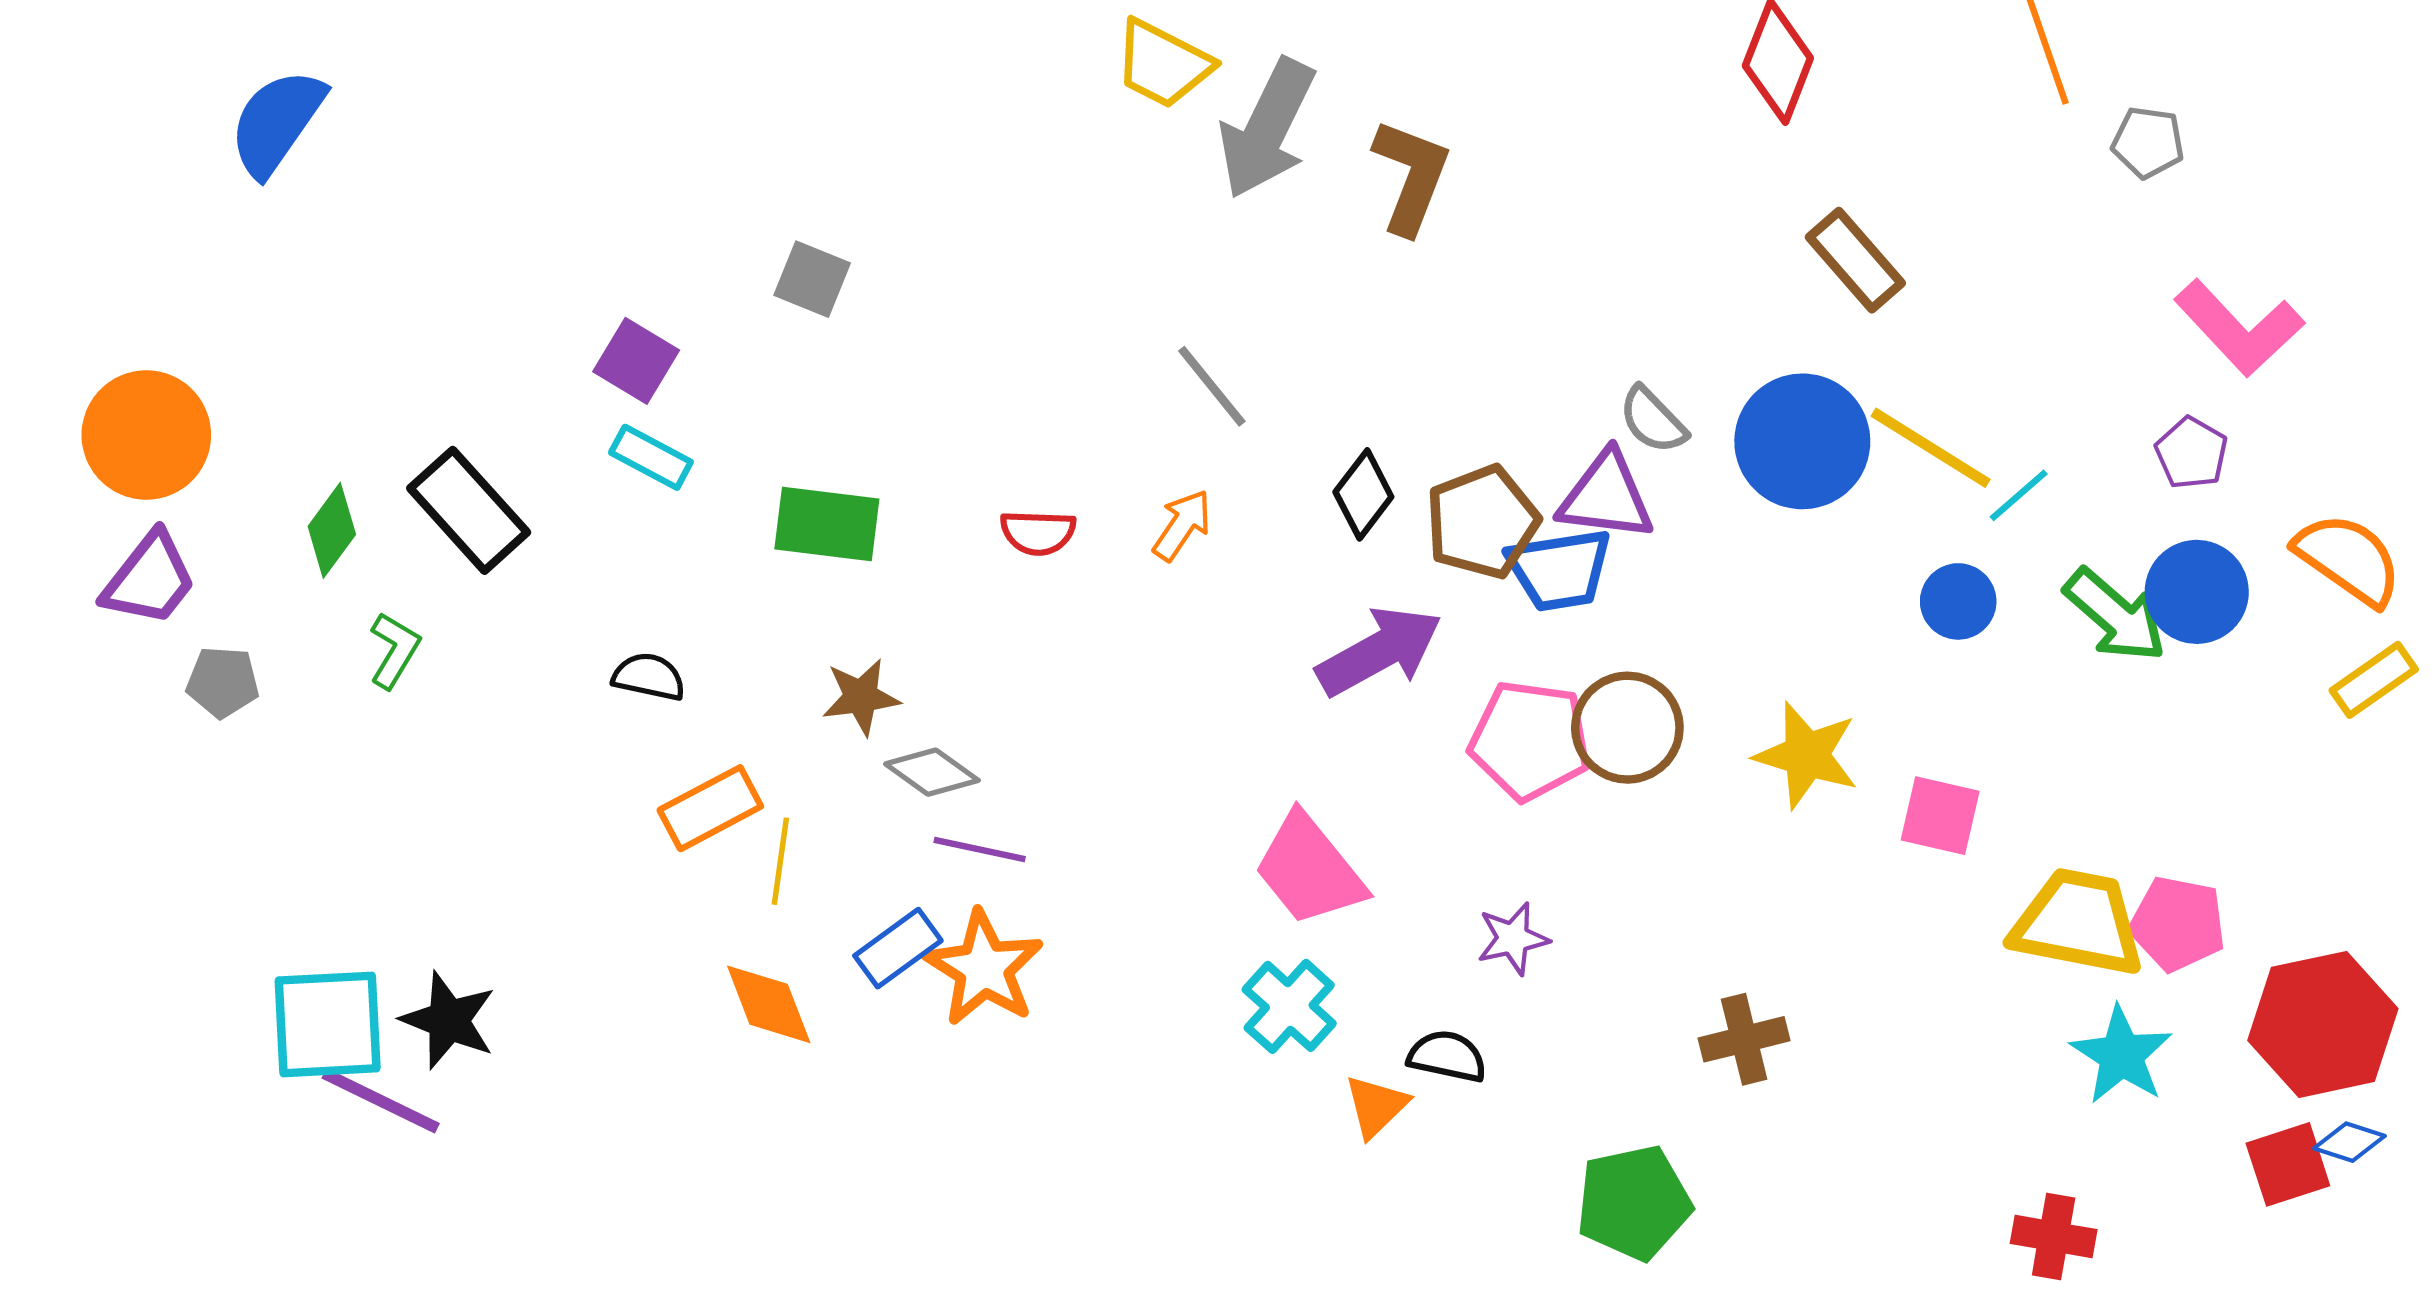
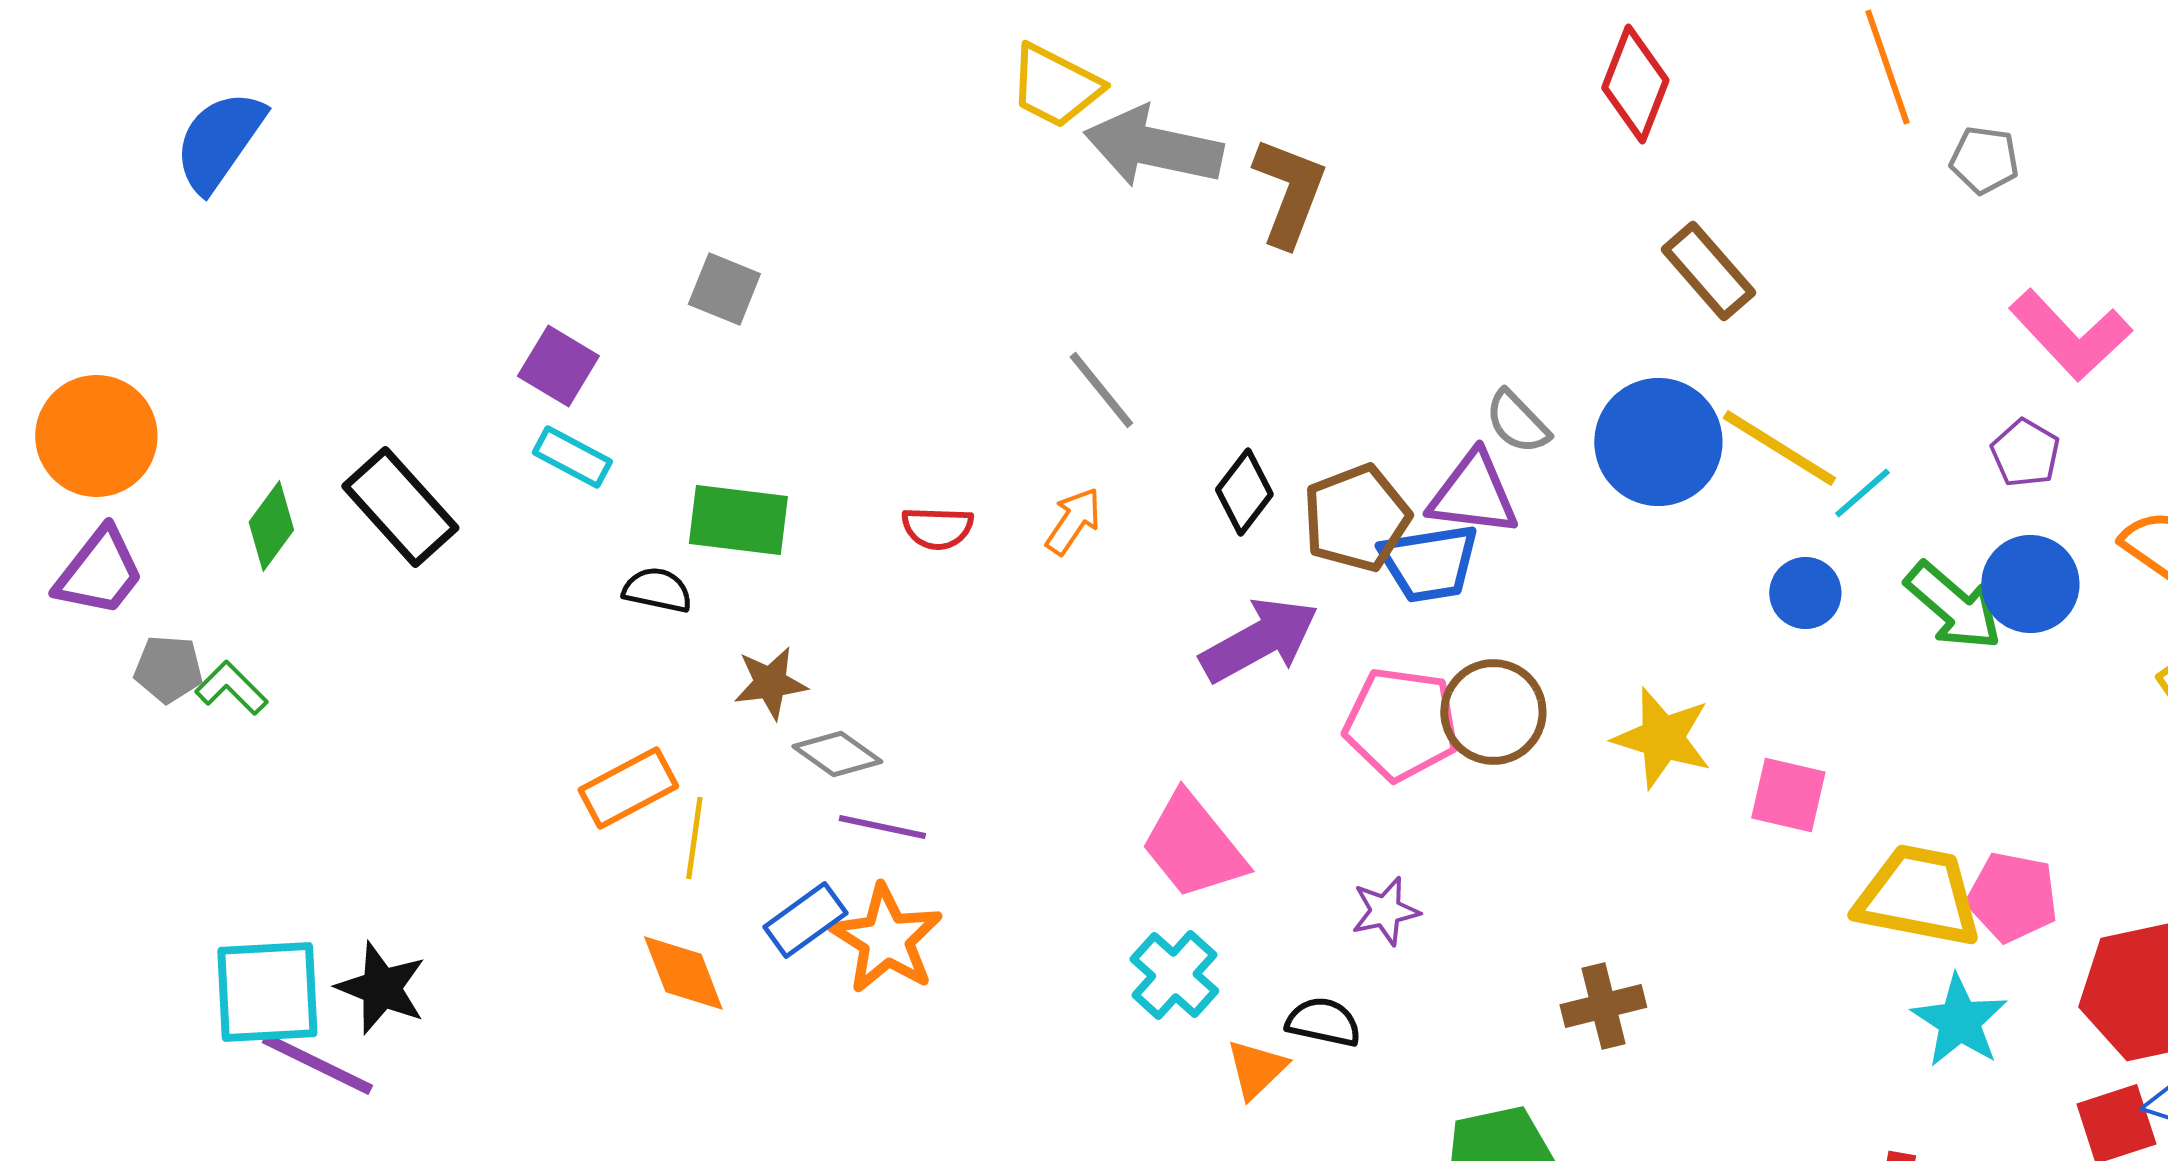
gray arrow: (1267, 129) -> (1153, 147), turned 76
green L-shape: (394, 650) -> (231, 688), moved, turned -76
black semicircle: (649, 677) -> (657, 590), moved

